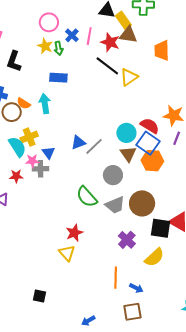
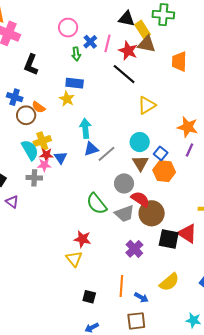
yellow star: (45, 46) -> (67, 99), moved
yellow triangle: (129, 77) -> (147, 105), moved
cyan arrow: (45, 104) -> (85, 128), moved
red semicircle: (150, 126) -> (140, 199), moved
blue square: (148, 143) -> (161, 153), size x0.6
gray cross: (40, 169) -> (34, 178), moved
red star: (16, 176) -> (46, 155), moved
red star: (74, 233) -> (82, 239), turned 30
yellow semicircle: (154, 257) -> (169, 282), moved
black square: (40, 296) -> (89, 297), moved

